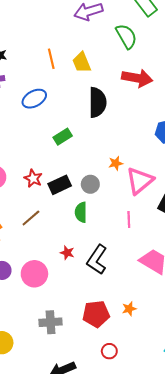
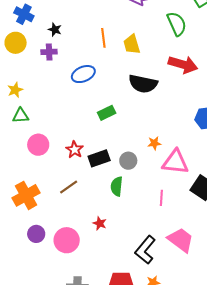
black semicircle: (98, 102) -> (143, 84), turned 96
pink triangle: (140, 181) -> (175, 162), turned 40
black L-shape: (97, 260) -> (145, 250), moved

